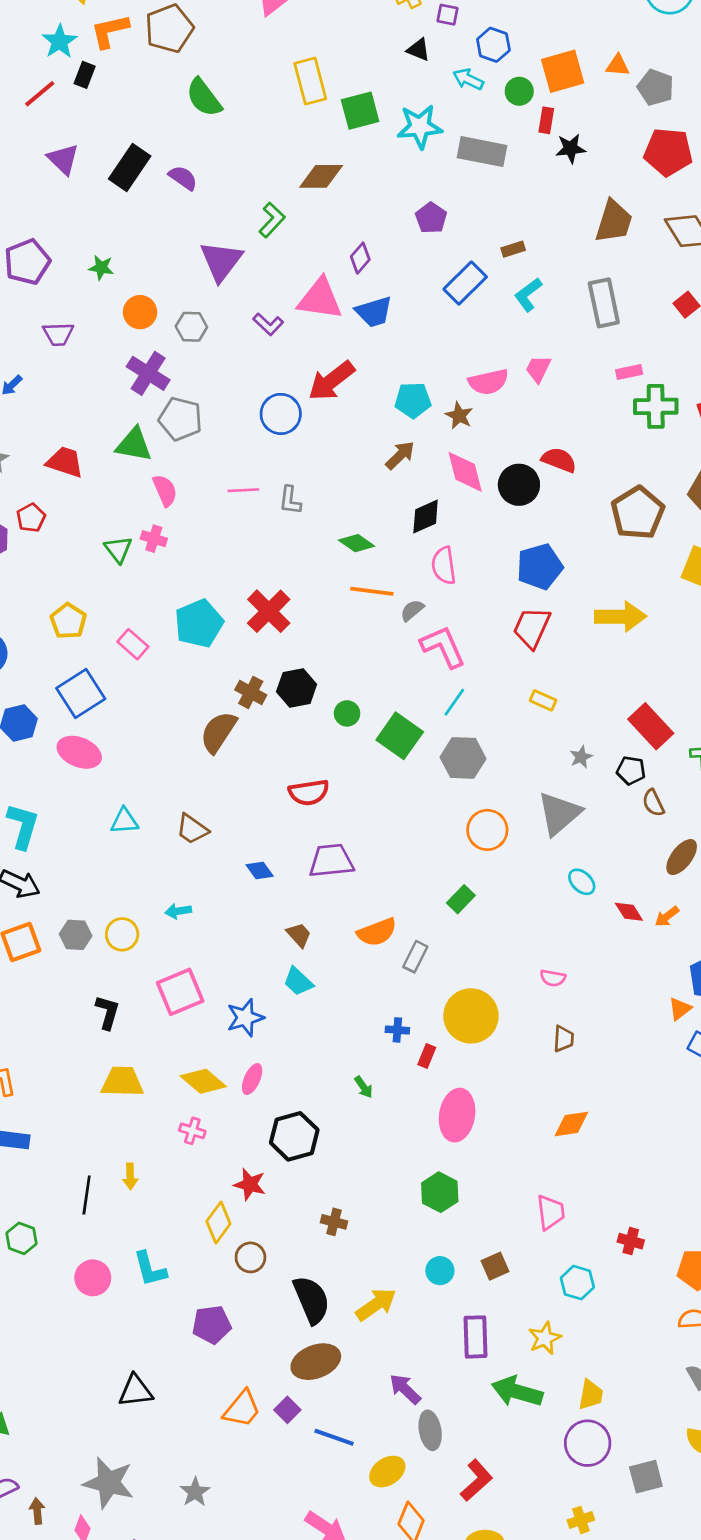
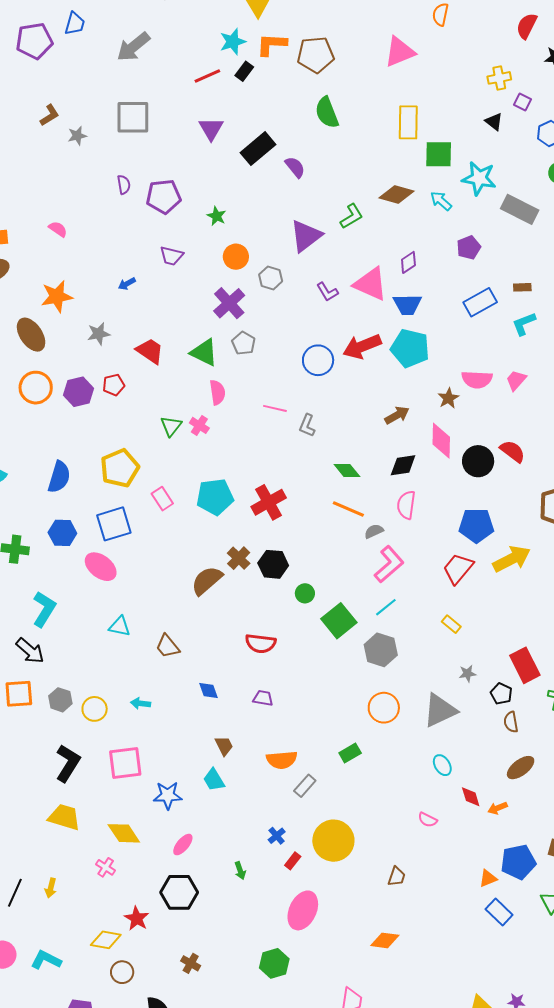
cyan arrow: (468, 79) -> (441, 201), moved
cyan pentagon: (413, 400) -> (410, 348), moved, size x1.4
gray pentagon: (180, 419) -> (244, 343), size x0.7
yellow arrow: (620, 617) -> (512, 559), moved, turned -42
yellow pentagon: (68, 621) -> (120, 468), size x1.4
pink L-shape: (443, 647) -> (389, 564), turned 57
purple trapezoid: (331, 861) -> (263, 698), size x0.6
pink semicircle: (553, 978) -> (428, 820), moved
black L-shape: (108, 1012) -> (68, 763), size x1.4
blue cross: (397, 1030) -> (277, 836), turned 30
pink ellipse: (252, 1079) -> (183, 845), moved
yellow diamond: (218, 1222) -> (106, 940), turned 48
cyan L-shape: (150, 1269) -> (46, 960), turned 116

